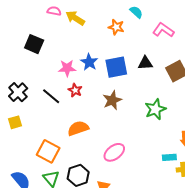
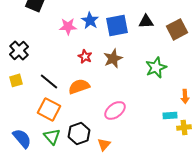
red star: (75, 90) -> (85, 56), moved
black line: (51, 96) -> (49, 81), moved

